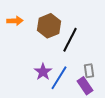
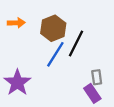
purple star: (43, 72) -> (17, 83), moved, size x1.4
blue line: (59, 78) -> (55, 54), moved

